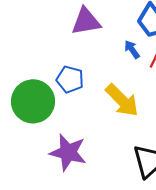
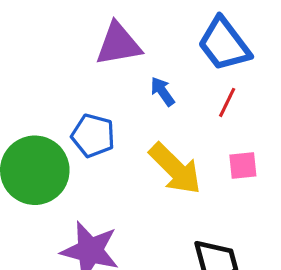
blue arrow: (132, 49) -> (163, 91), moved

